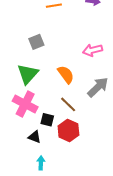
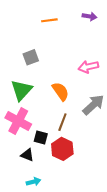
brown line: (68, 104) -> (62, 122), turned 66
cyan arrow: (41, 163) -> (33, 182), turned 72

